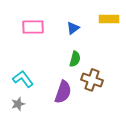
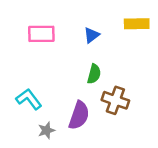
gray star: (18, 104) -> (46, 130), moved

